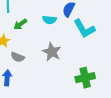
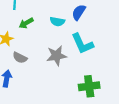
cyan L-shape: (84, 29) -> (82, 44), moved
gray star: (52, 52) -> (56, 56), turned 30

